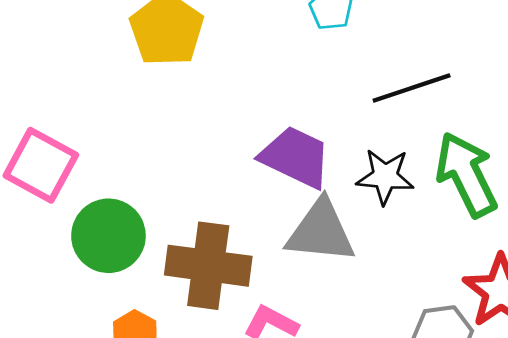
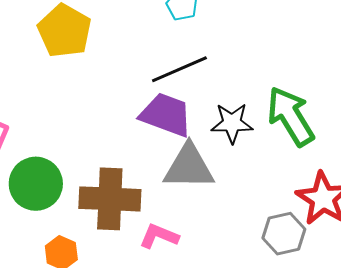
black line: (412, 88) -> (179, 69), moved

